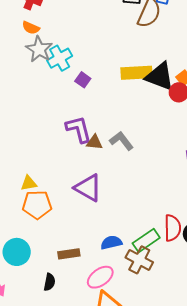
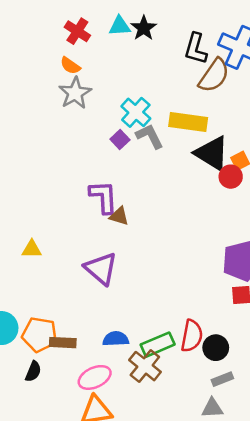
cyan cross: (60, 58) -> (136, 112), moved, turned -30
yellow rectangle: (137, 73) -> (188, 122), moved
gray L-shape: (121, 141) -> (150, 136), moved
orange pentagon: (37, 205) -> (40, 335), moved

